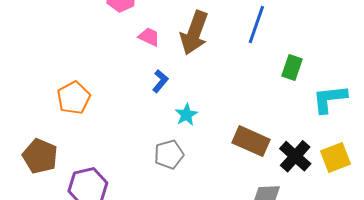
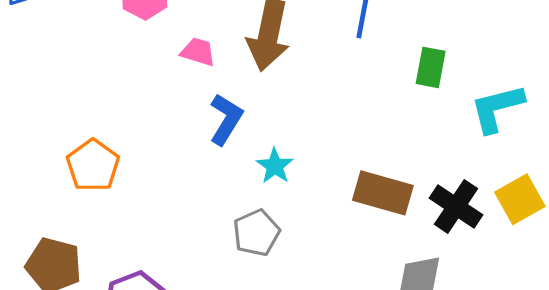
blue L-shape: (160, 81) -> (226, 119), size x1.4

